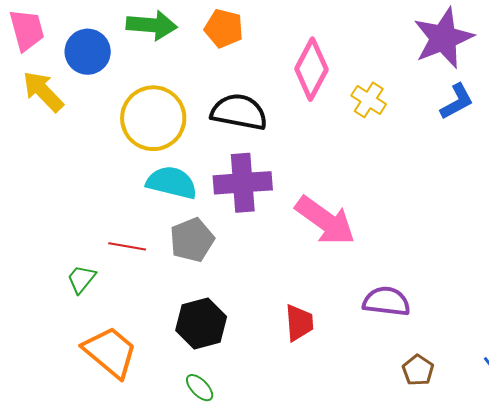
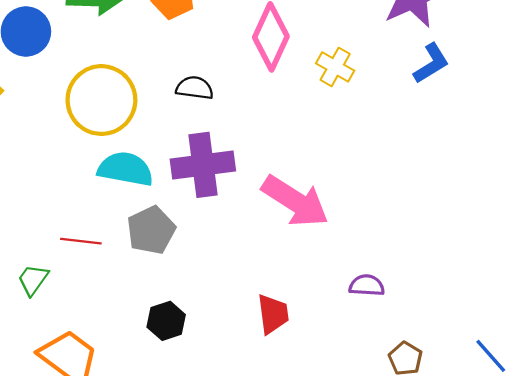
black semicircle: (239, 112) -> (195, 88), size x0.6
purple semicircle: (386, 301) -> (367, 285), size x0.7
black hexagon: (201, 324) -> (166, 321), size x0.7

